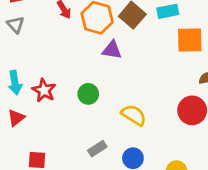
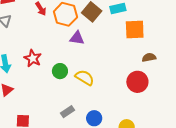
red star: (44, 90) -> (33, 58), moved
yellow semicircle: (134, 115) -> (85, 78), moved

